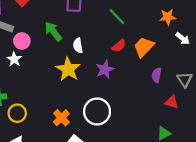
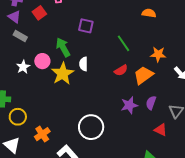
orange star: (168, 17) -> (158, 54), moved
pink circle: (22, 41) -> (42, 61), moved
yellow star: (68, 69) -> (63, 74), moved
purple star: (105, 69) -> (129, 105), moved
orange cross: (61, 118) -> (42, 134), moved

